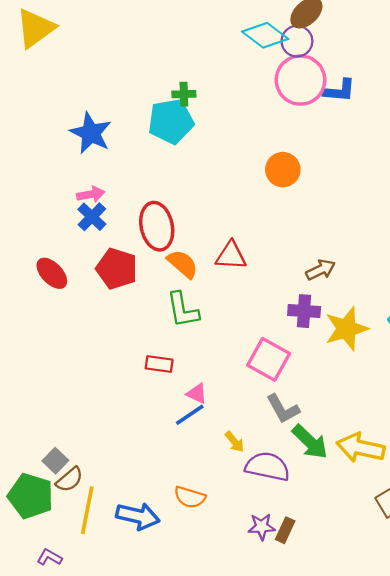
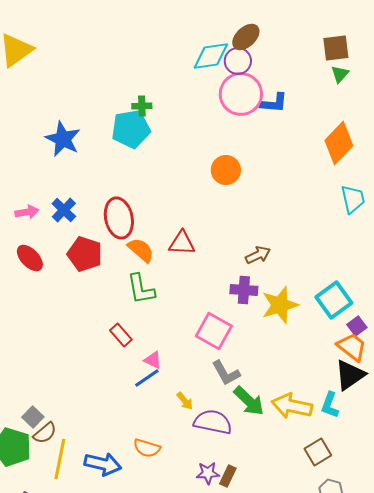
cyan diamond: (265, 35) -> (211, 56), turned -45
pink arrow: (91, 194) -> (27, 212), moved
red rectangle: (159, 364) -> (121, 335), turned 40

